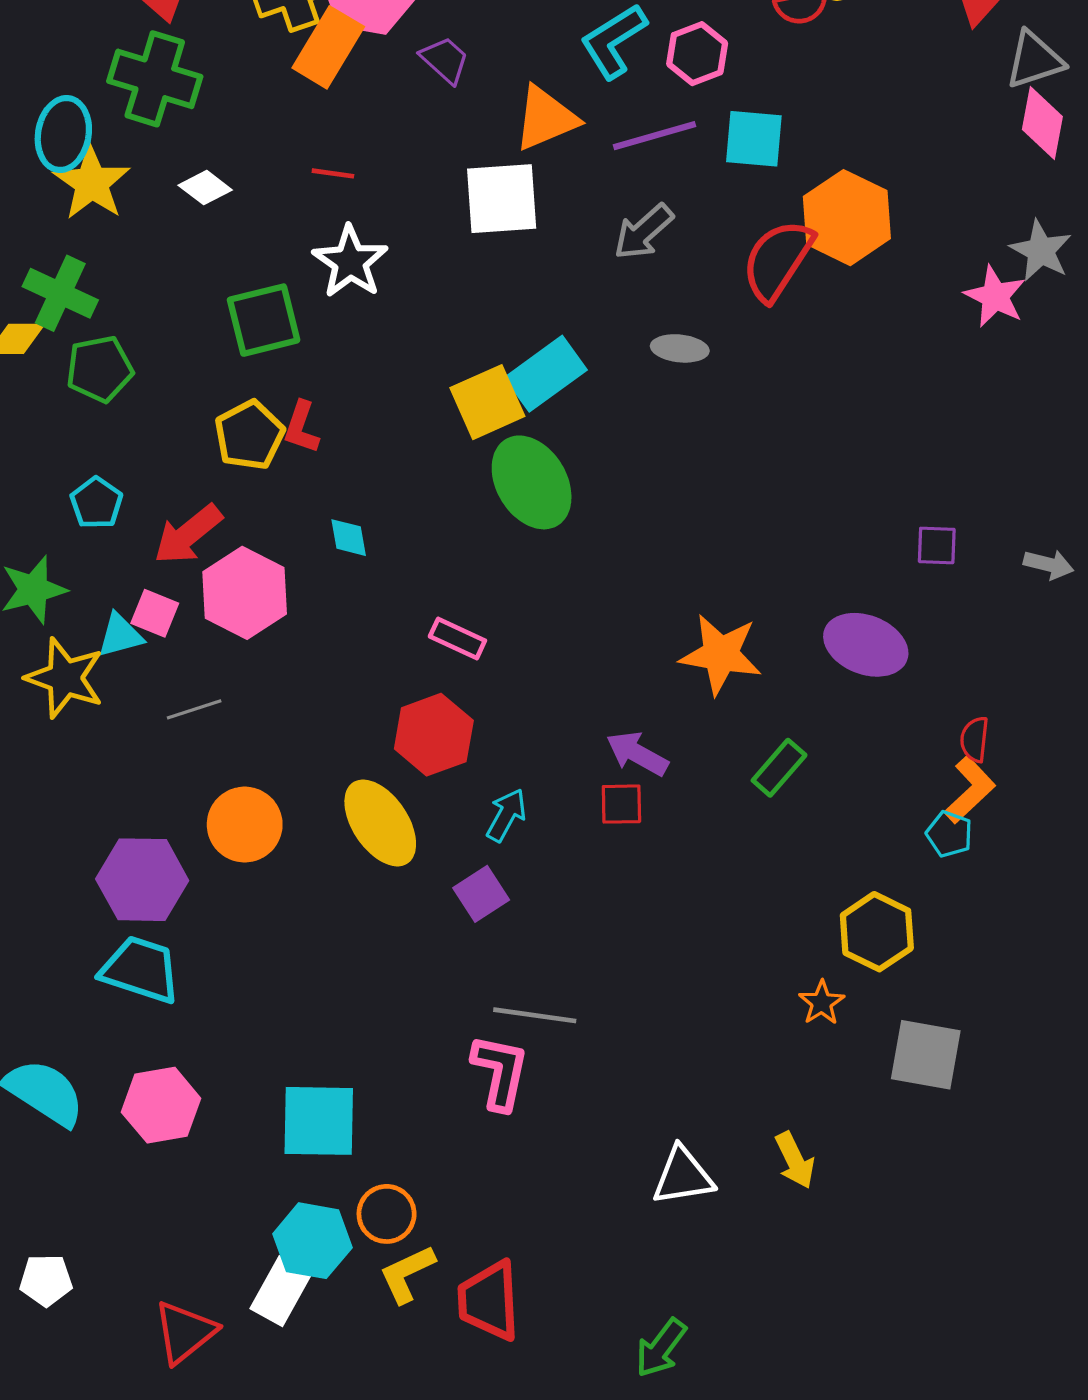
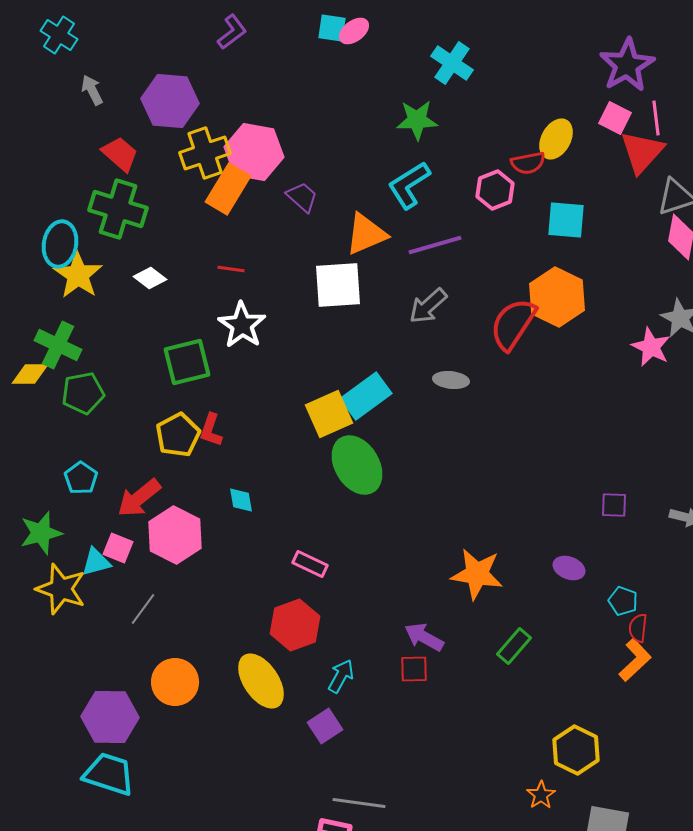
pink hexagon: (697, 54) -> (495, 190), moved
cyan square: (754, 139) -> (566, 220), moved
purple ellipse: (866, 645) -> (569, 568), size x0.6
gray line: (194, 709) -> (143, 609), turned -36
cyan pentagon: (949, 834) -> (623, 601), moved

